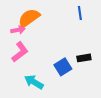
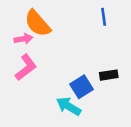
orange semicircle: (29, 18) -> (38, 23), turned -95
cyan arrow: (34, 82) -> (69, 106), moved

